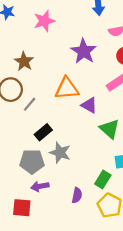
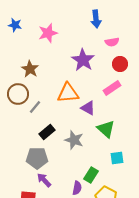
gray star: (60, 153) -> (74, 140), moved
green rectangle: (103, 180) -> (91, 175), moved
purple arrow: (40, 186) -> (44, 180), turned 56

